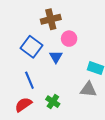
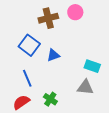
pink circle: (69, 39) -> (75, 12), moved
blue triangle: (56, 57) -> (53, 55), turned 40

